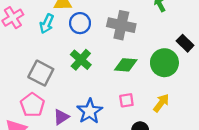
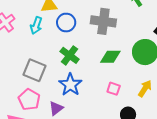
pink square: (126, 100) -> (114, 89), turned 32
blue star: (90, 111) -> (70, 85), moved

